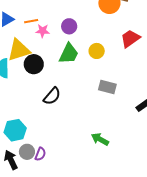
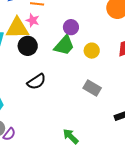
purple circle: (69, 26) -> (71, 27), moved
pink star: (43, 31) -> (33, 20), moved

